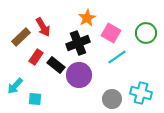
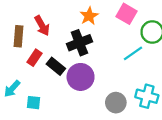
pink square: (111, 33) -> (127, 14), moved
brown rectangle: (21, 37) -> (19, 36), turned -42
cyan line: (117, 57) -> (133, 53), moved

